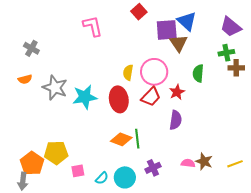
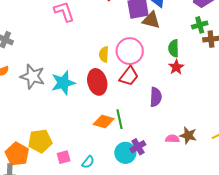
brown triangle: (178, 43) -> (151, 20), turned -36
red star: (177, 92) -> (176, 67), moved
cyan circle: (125, 177) -> (125, 153), moved

